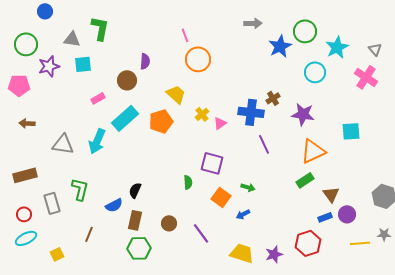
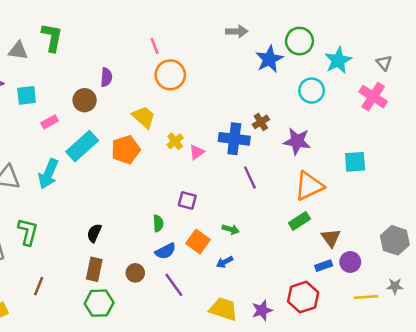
cyan square: (83, 64) -> (27, 95), moved
purple square: (212, 163) -> (187, 200), size x0.7
blue semicircle: (114, 205) -> (165, 251), moved

